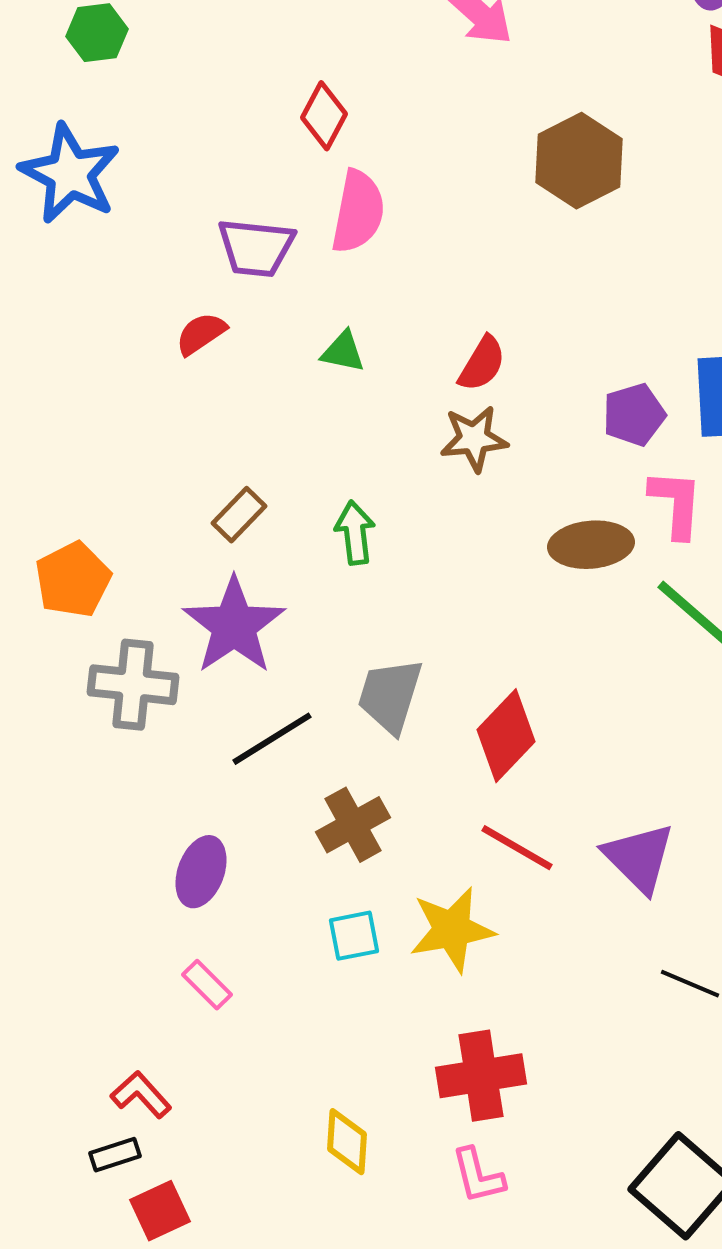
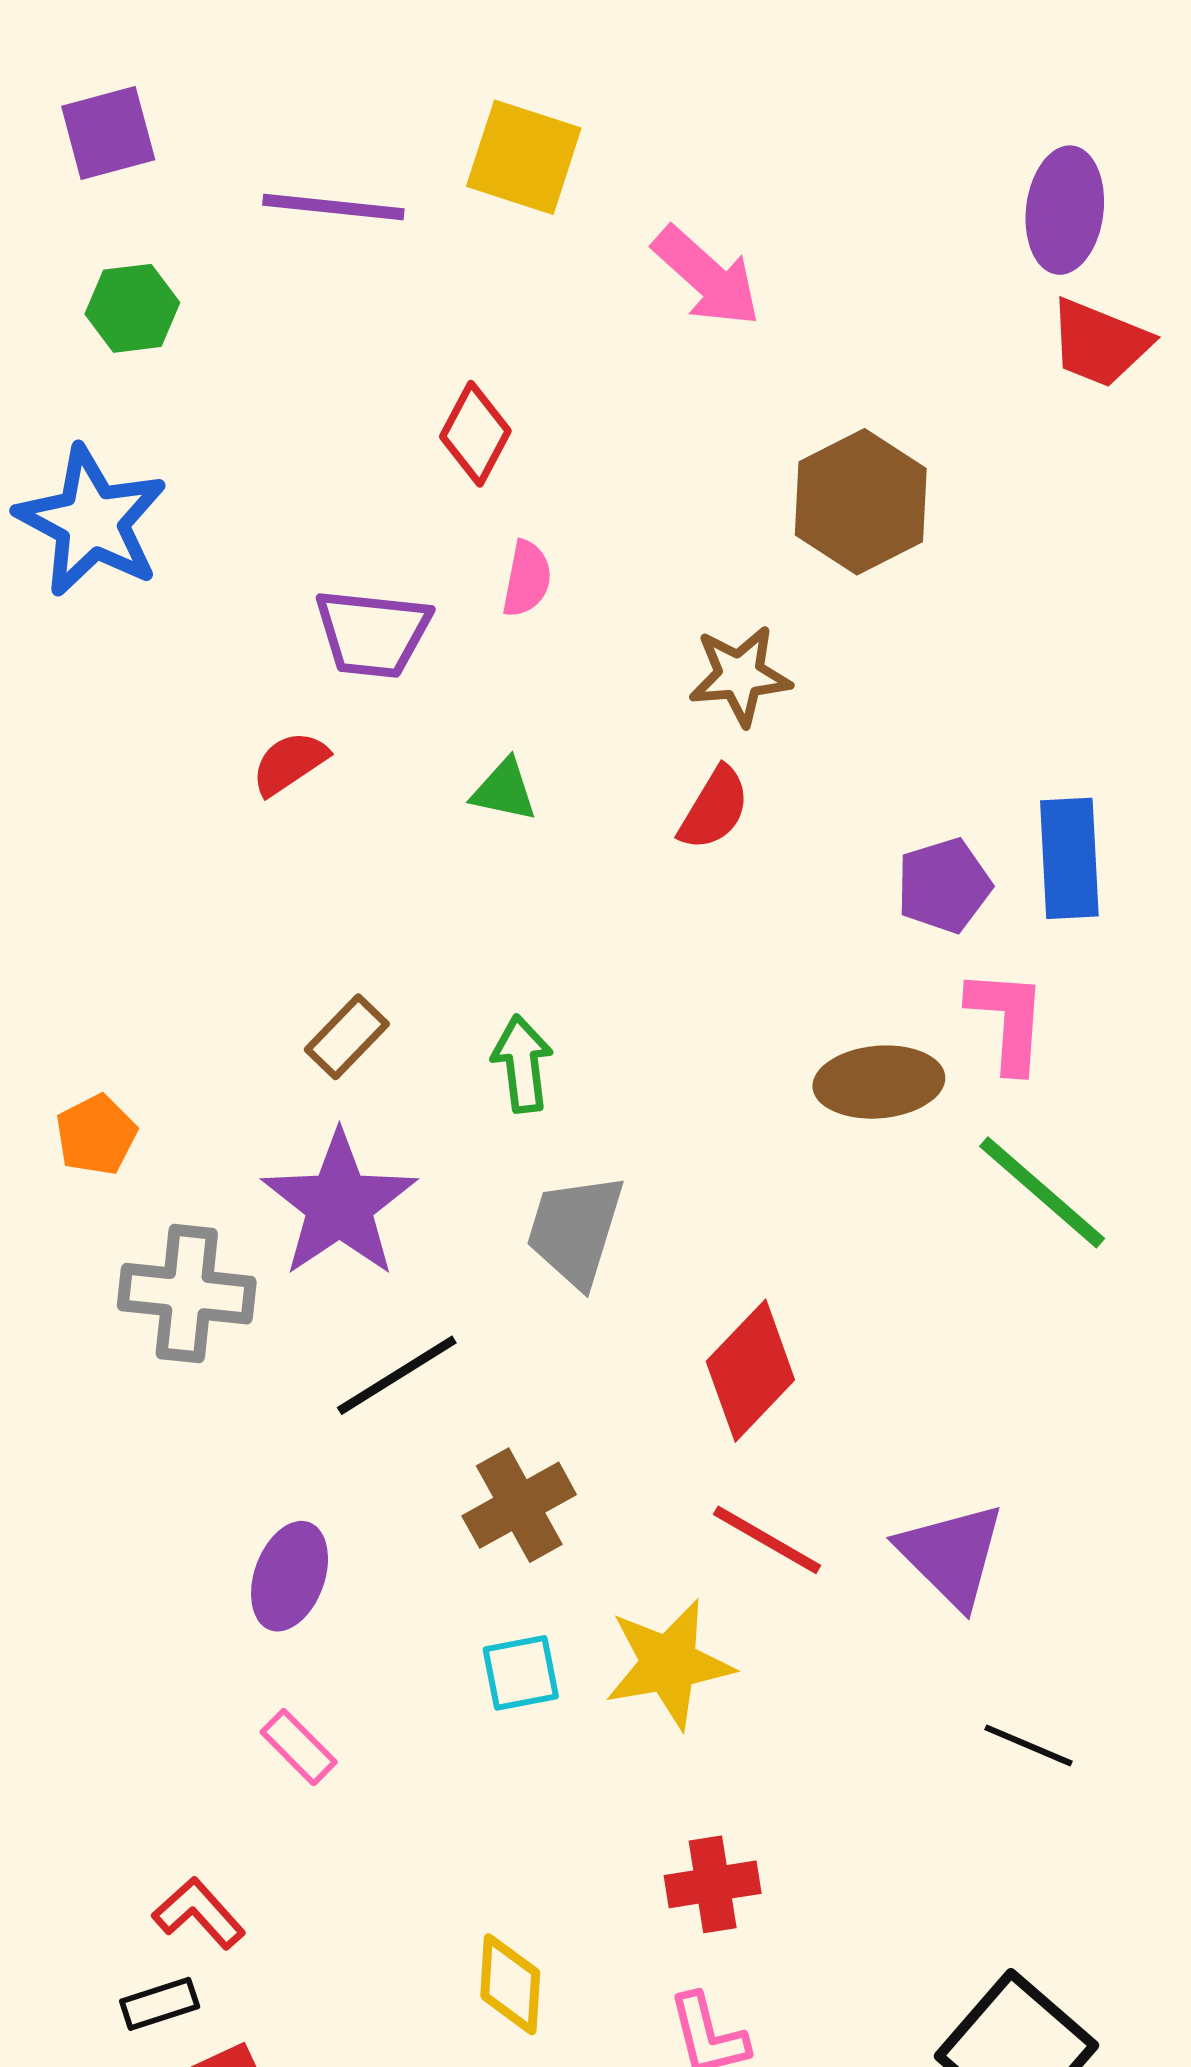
pink semicircle: (358, 212) -> (527, 579), size x0.6
brown star: (474, 439) -> (740, 676), moved
orange pentagon: (73, 580) -> (96, 1135), size x0.7
gray trapezoid: (390, 696) -> (575, 1230), moved
red cross: (481, 1076) -> (713, 1884), size x0.7

